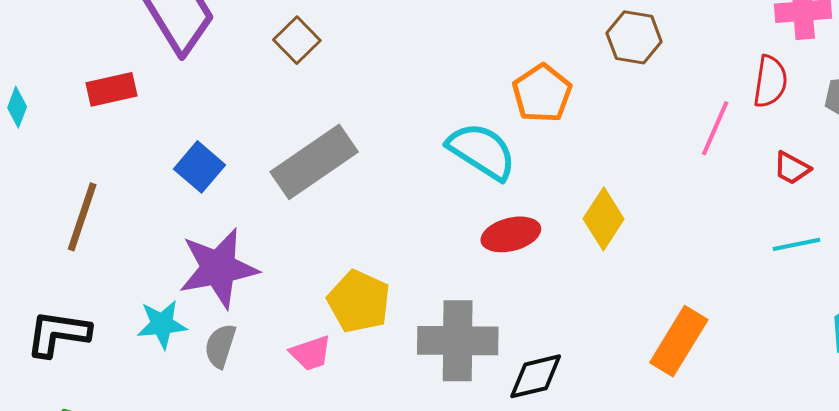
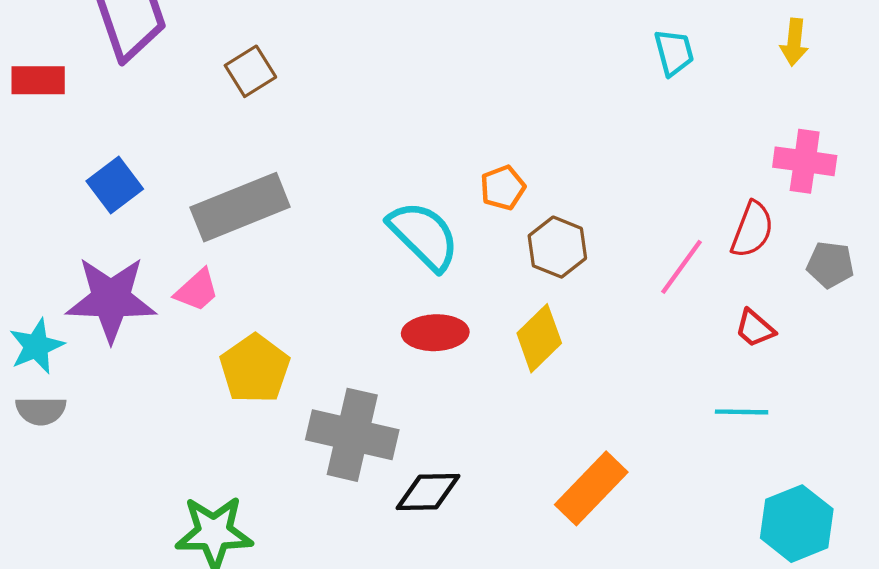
brown hexagon: (634, 37) -> (557, 247), moved
orange pentagon: (542, 93) -> (503, 188), size x0.7
cyan star: (162, 324) -> (36, 346), turned -30
gray semicircle: (220, 346) -> (41, 411), moved, turned -120
pink trapezoid: (311, 353) -> (197, 290), moved, turned -36

